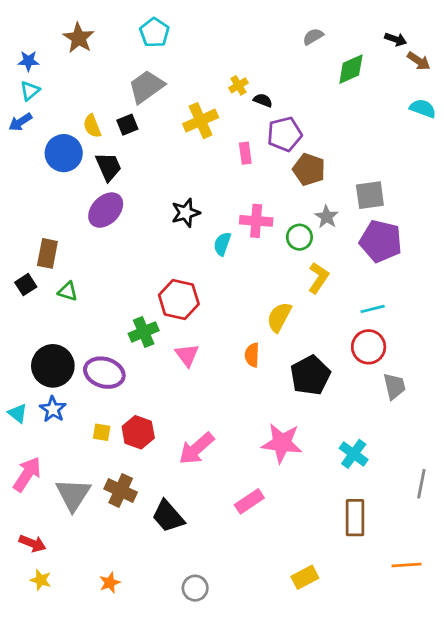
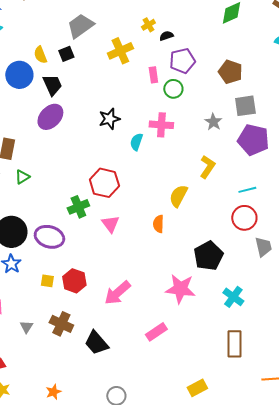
black semicircle: (263, 100) -> (166, 36), turned -40
brown pentagon: (309, 169) -> (230, 72), moved
green circle: (299, 237) -> (173, 89), moved
green triangle: (68, 291) -> (22, 177), turned -49
black pentagon: (310, 375) -> (208, 256), moved
gray triangle: (73, 495) -> (26, 327), size x0.5

